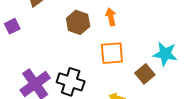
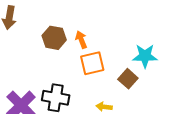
orange arrow: (111, 17) -> (81, 40), moved

